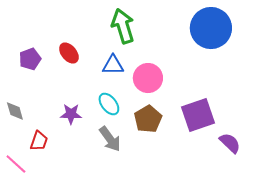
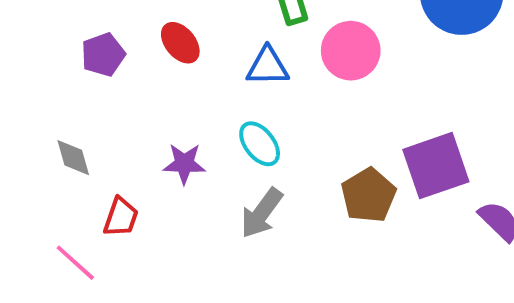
pink circle: (148, 78) -> (351, 51), moved
brown pentagon: (148, 119) -> (369, 195), moved
gray arrow: (110, 139) -> (262, 213), turned 72

